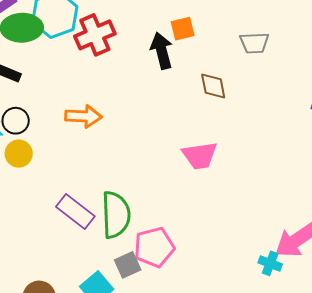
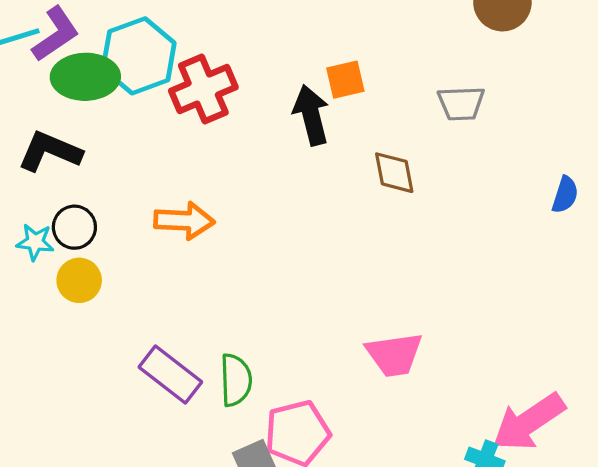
pink trapezoid: (200, 156) -> (394, 355), moved
green semicircle: (116, 215) -> (236, 380), size x0.7

